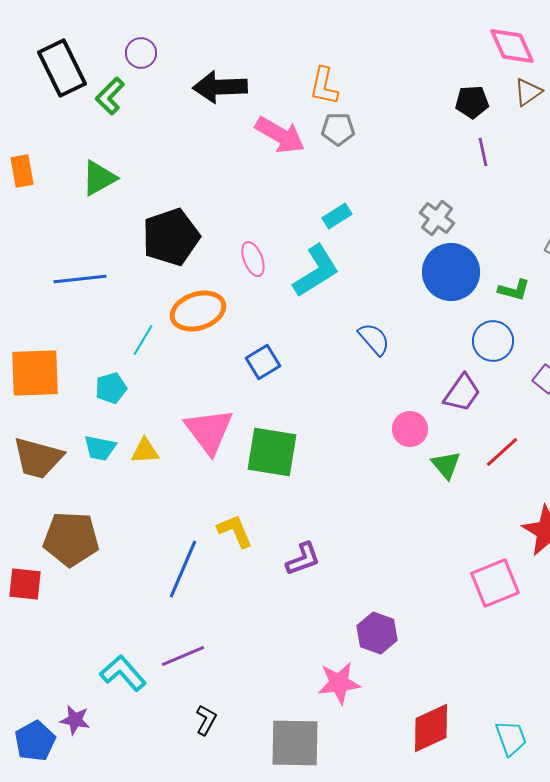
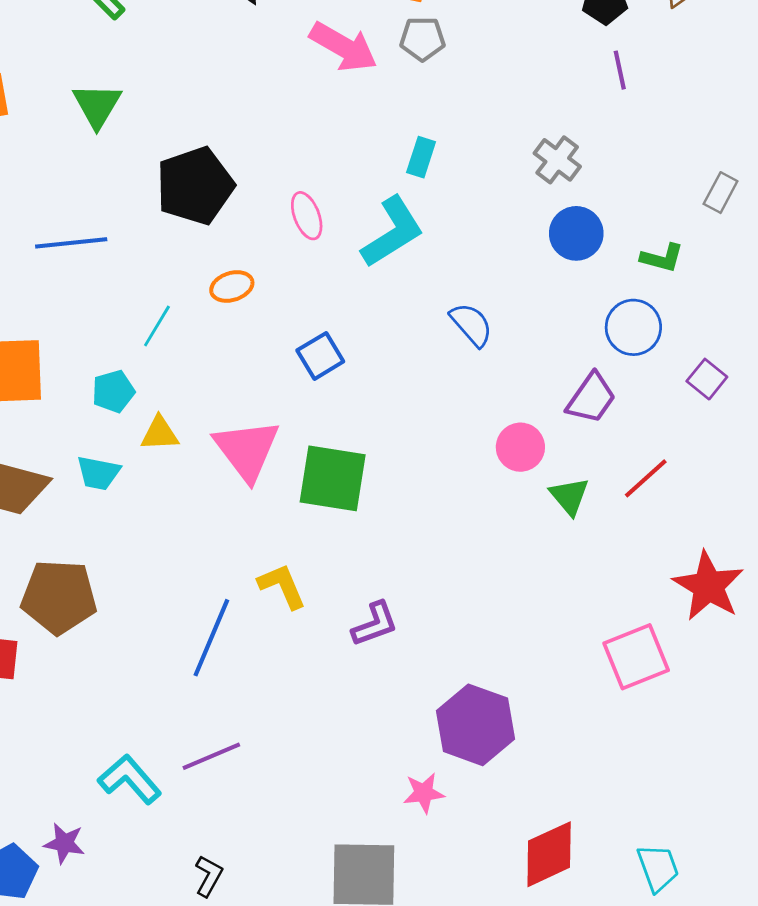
green triangle: (99, 178) -> (97, 105), turned -30
cyan rectangle: (337, 216) -> (421, 157), turned -40
blue circle: (451, 272) -> (576, 233), size x0.7
orange ellipse: (198, 311) -> (232, 286), size x0.6
yellow triangle: (145, 451) -> (160, 434), moved
purple hexagon: (377, 633) -> (475, 725), size x1.4
pink star: (339, 683) -> (424, 793), size x0.7
black L-shape: (206, 720) -> (209, 876), moved

